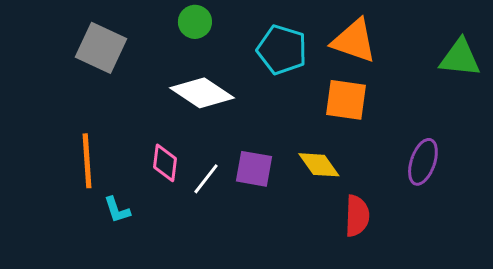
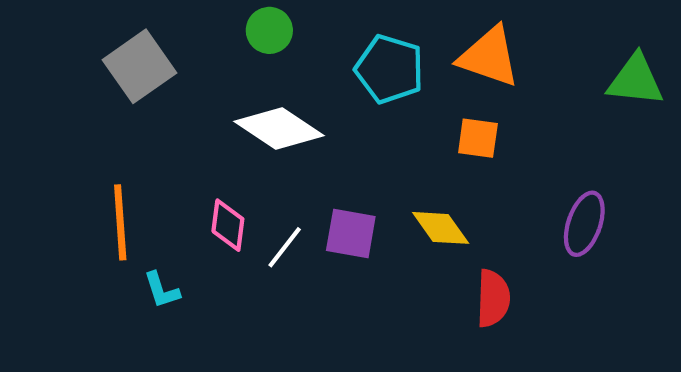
gray square: (101, 48) -> (140, 66), turned 30
orange square: (346, 100) -> (478, 138), size x0.7

